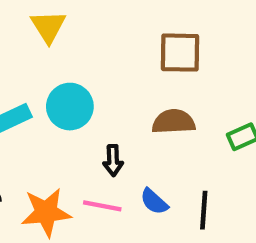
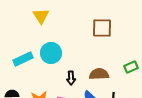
brown semicircle: (174, 122) -> (99, 74), moved

